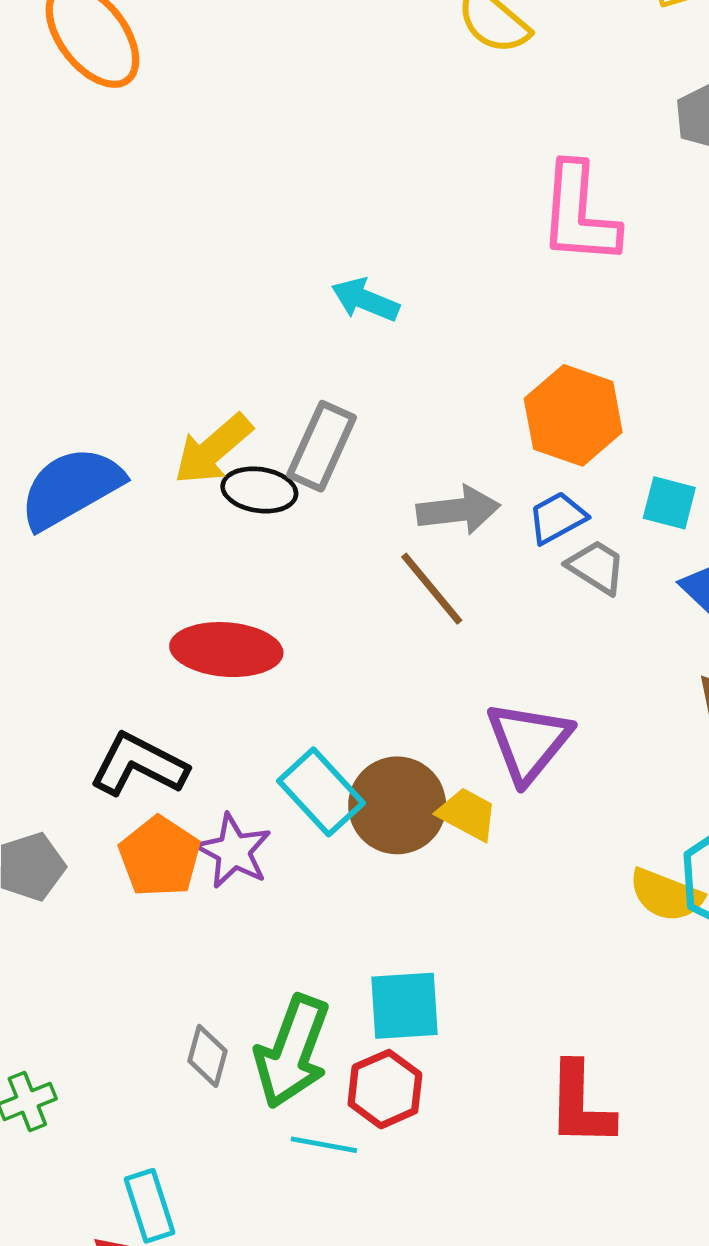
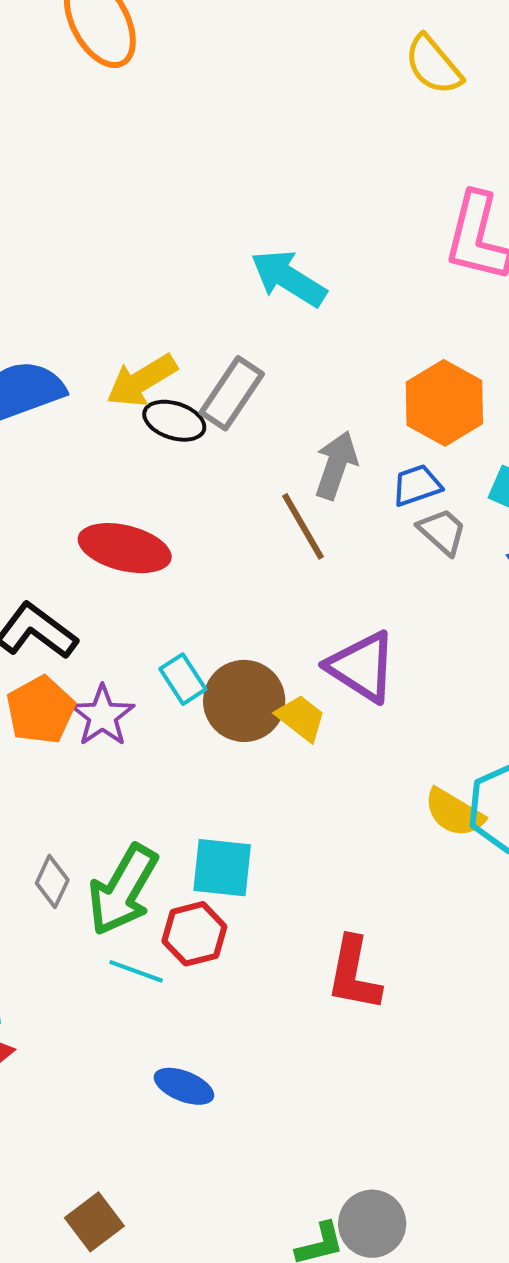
cyan arrow: (365, 300) -> (288, 278), size x1.4
gray arrow: (458, 510) -> (336, 465), turned -74
purple triangle: (529, 742) -> (362, 667), turned -46
cyan rectangle: (321, 792) -> (183, 679), size x0.7

